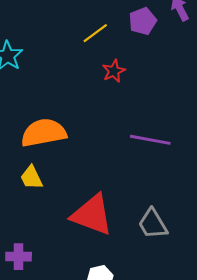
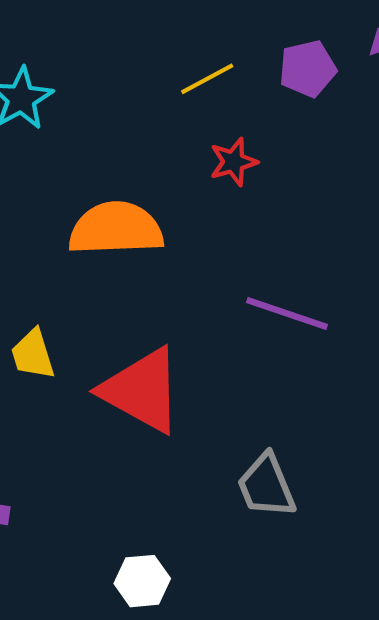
orange semicircle: (44, 133) -> (116, 229), moved
red triangle: (92, 215) -> (142, 390), moved

